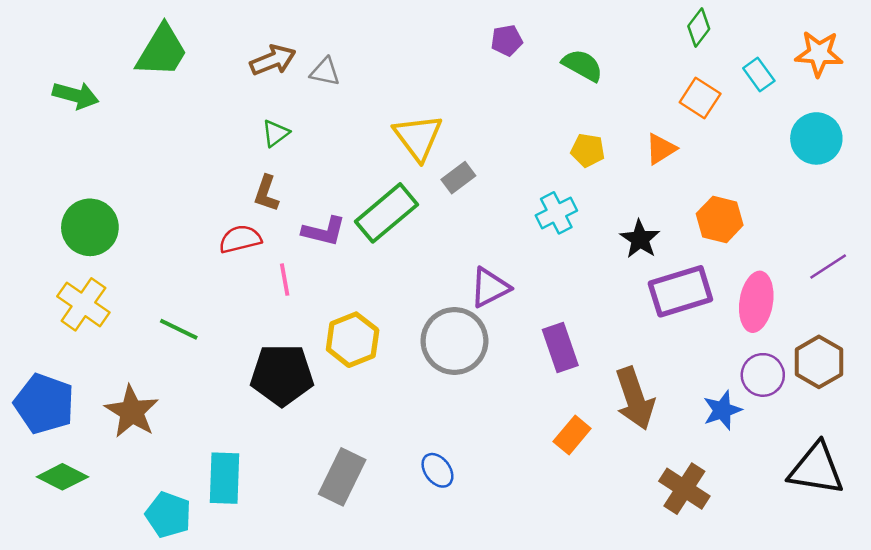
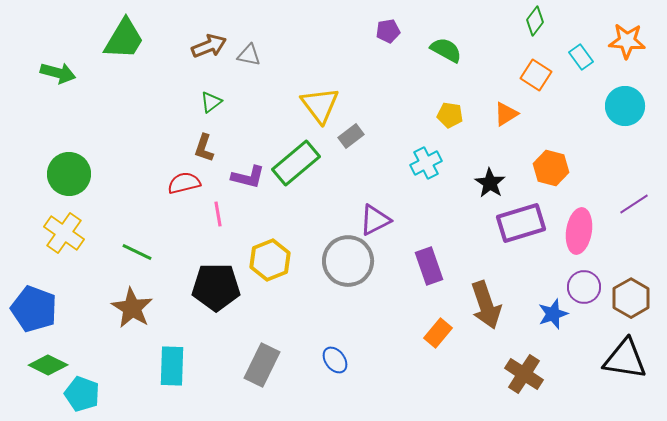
brown hexagon: (819, 362) -> (631, 298), moved
brown star: (132, 412) -> (132, 308), moved
cyan pentagon: (168, 515) -> (82, 394), moved

